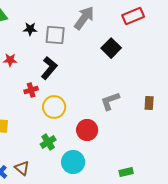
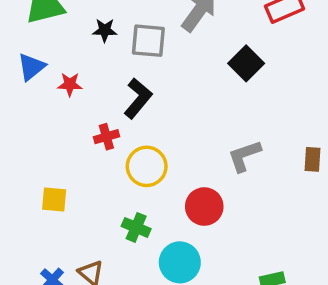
green cross: (48, 142) -> (136, 227), turned -35

